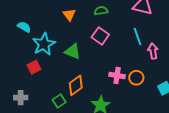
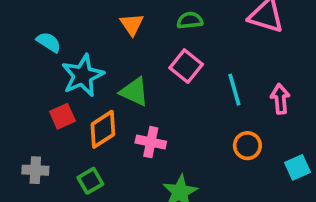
cyan line: (138, 36) -> (234, 90), moved
pink cross: (117, 76) -> (151, 142), moved
orange diamond: (76, 85) -> (103, 129), moved
green square: (59, 101) -> (90, 181), moved

